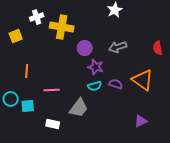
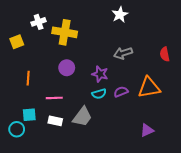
purple circle: (85, 48) -> (67, 68), moved
orange triangle: (143, 80) -> (149, 88), turned -45
purple semicircle: (116, 84) -> (121, 92), turned -40
cyan circle: (11, 99) -> (17, 129), moved
white rectangle: (53, 124) -> (55, 121), moved

